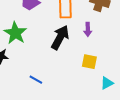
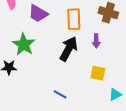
blue line: (36, 80) -> (60, 94), moved

